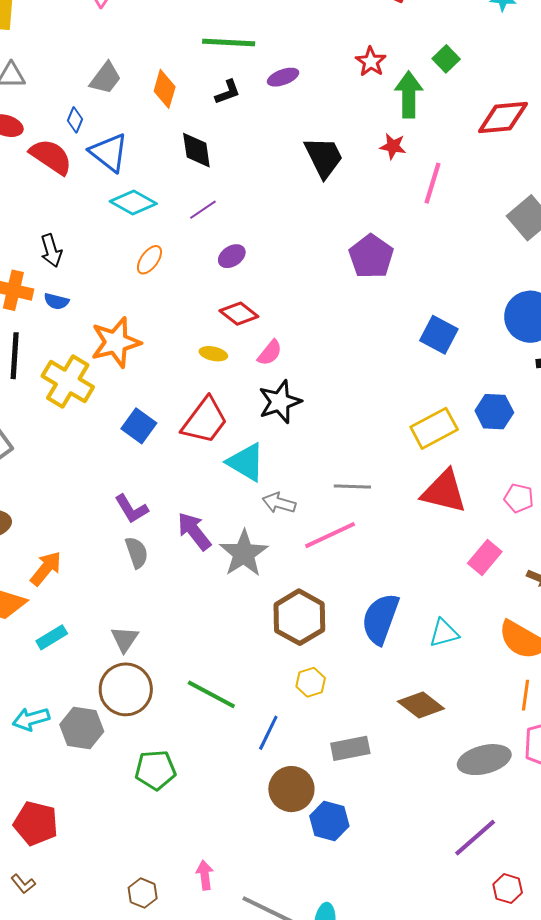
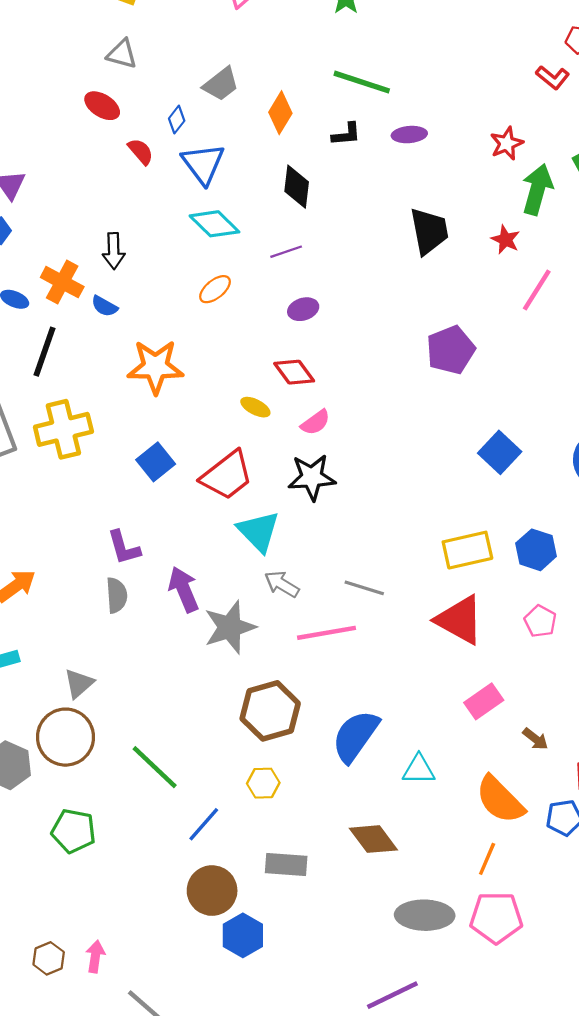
red semicircle: (51, 157) -> (141, 151), size x0.6
yellow cross: (68, 381) -> (63, 429), moved, turned 30
pink pentagon: (519, 498) -> (540, 621), moved
brown hexagon: (143, 893) -> (49, 958), moved

